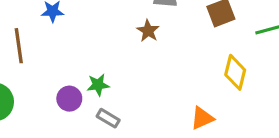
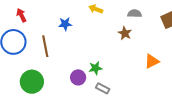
orange triangle: (202, 118) -> (152, 61), moved

